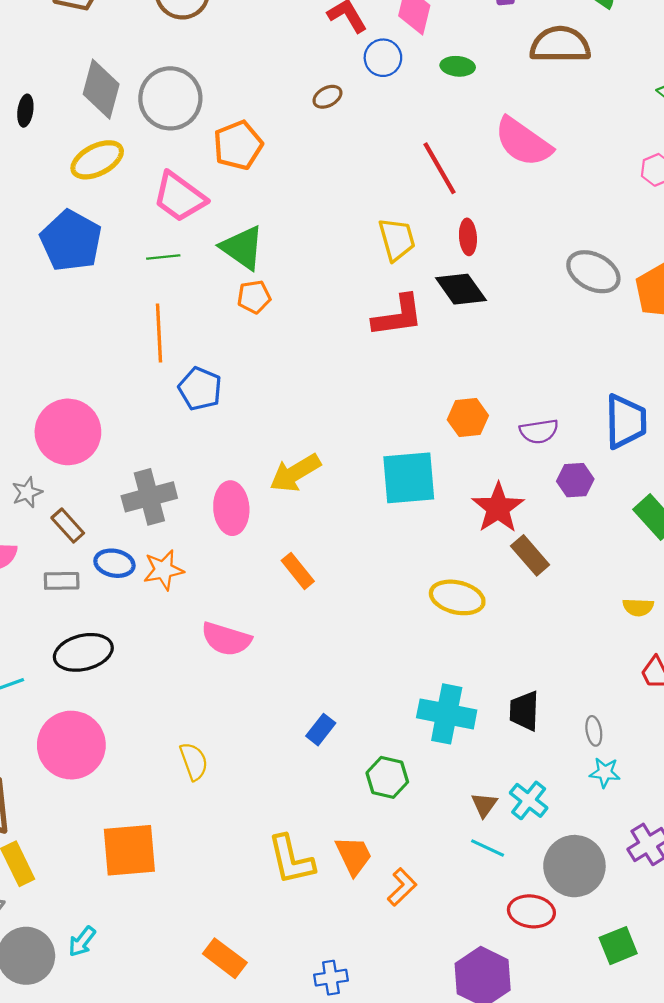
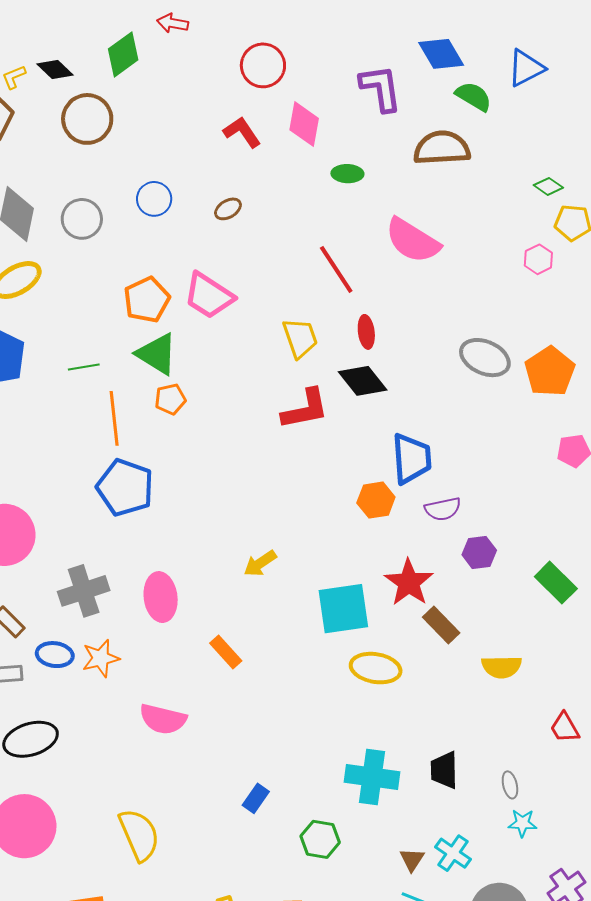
blue circle: (383, 58) -> (154, 199), moved
gray circle: (170, 98) -> (82, 219), size x0.7
orange pentagon: (238, 145) -> (147, 300), moved
pink trapezoid: (179, 197) -> (209, 296), moved
orange line: (159, 333) -> (114, 418), moved
blue pentagon: (200, 389) -> (125, 488), size x1.4
blue trapezoid: (626, 421) -> (412, 459), moved
yellow arrow: (295, 473) -> (260, 563), moved, size x0.7
cyan square: (409, 478) -> (343, 609), moved
yellow semicircle: (638, 607) -> (502, 667), moved, size x1.4
yellow semicircle: (194, 761) -> (139, 835), size x1.5

